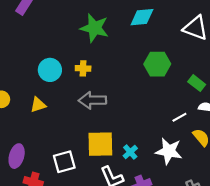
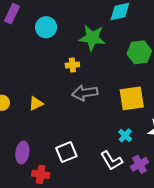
green star: (94, 28) -> (92, 38), moved
cyan circle: (50, 70) -> (46, 27), moved
yellow square: (100, 144) -> (132, 98), moved

